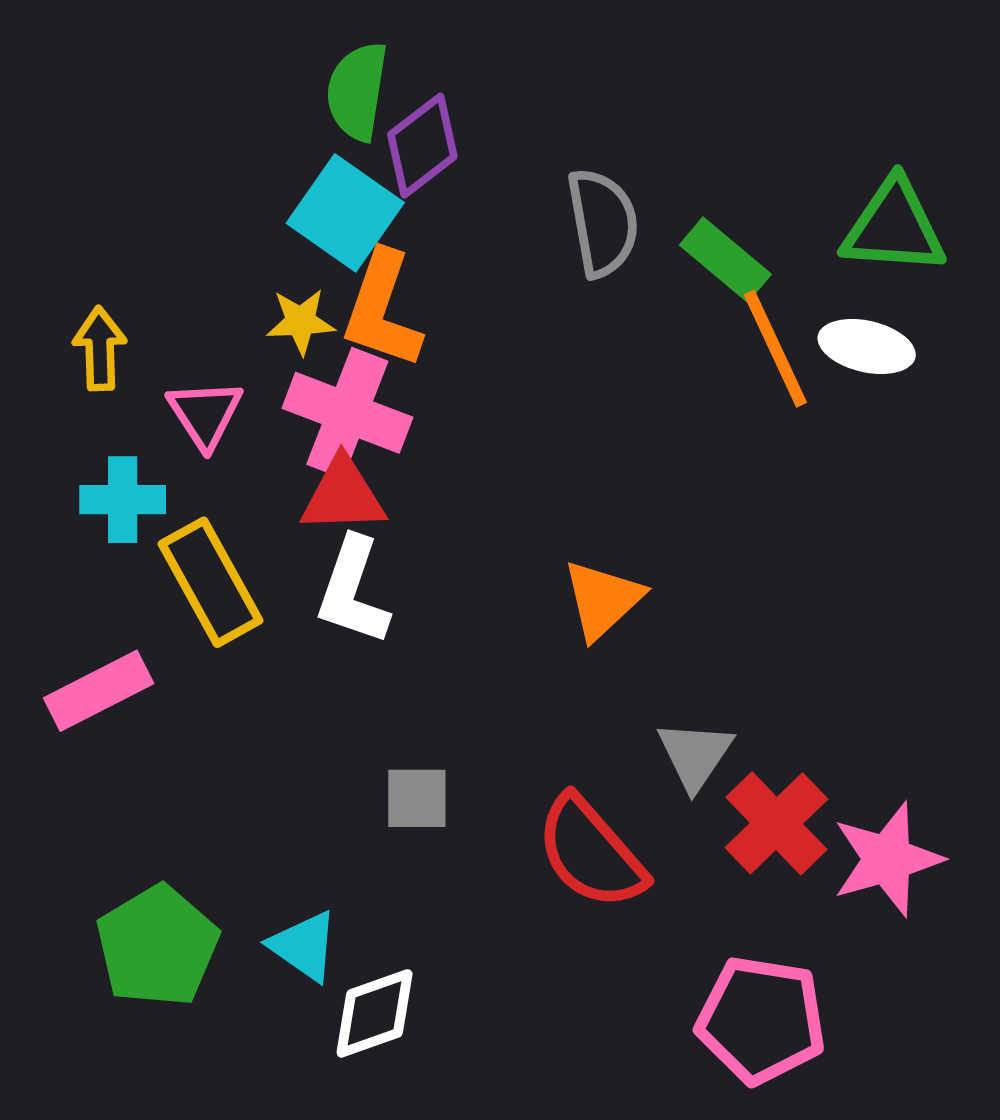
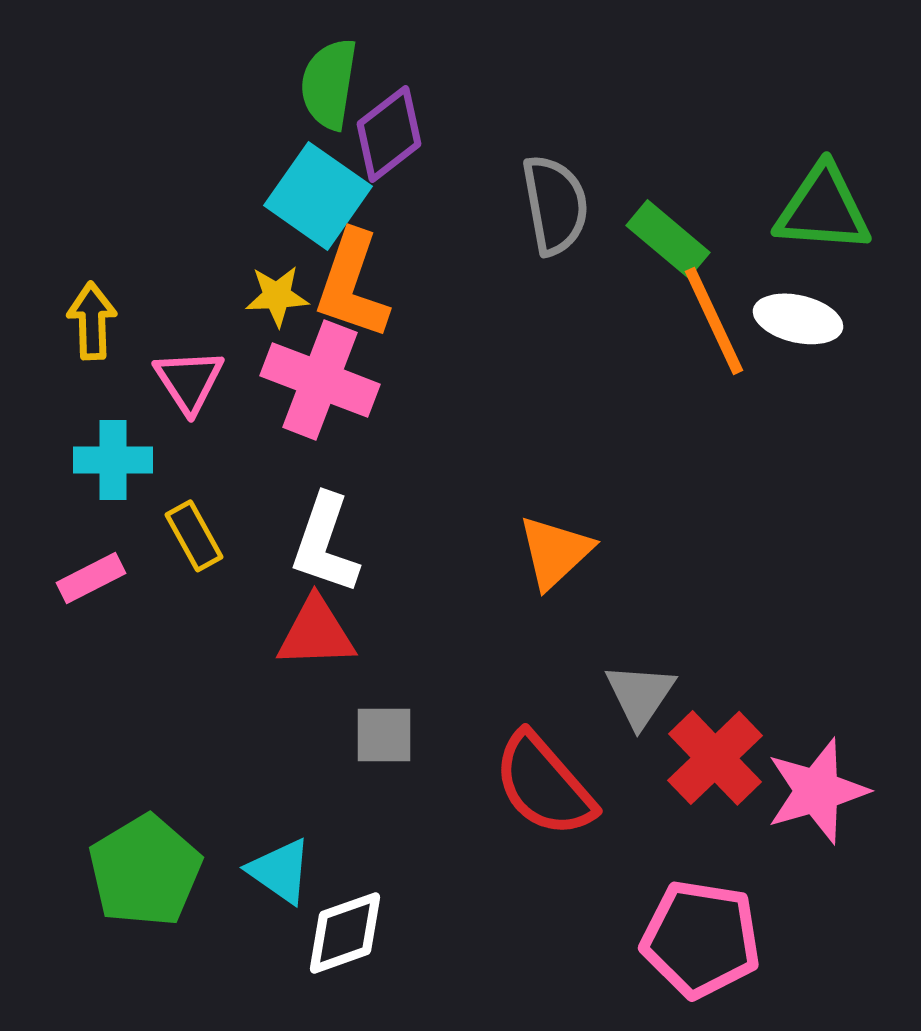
red triangle: (343, 495) -> (316, 633), moved
yellow rectangle: (211, 582) -> (194, 536), size x0.6
pink rectangle: (99, 691) -> (91, 578), moved, size x0.7

